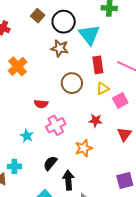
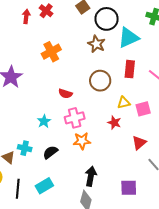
cyan triangle: (89, 35) -> (128, 38), turned 30
yellow triangle: (103, 88) -> (124, 103), moved
orange star: (84, 148) -> (82, 141), moved
black semicircle: (50, 163) -> (50, 152), moved
black arrow: (68, 180) -> (91, 176), moved

